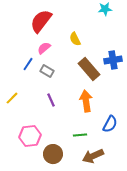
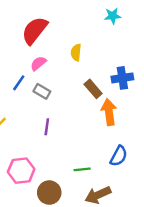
yellow semicircle: (75, 39) -> (76, 52), turned 32
brown rectangle: (89, 69) -> (93, 89), size x0.7
purple line: (51, 100) -> (47, 127), turned 32
orange arrow: (86, 101) -> (109, 112), moved

